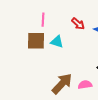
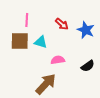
pink semicircle: (85, 85) -> (58, 60), moved

